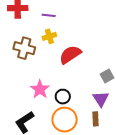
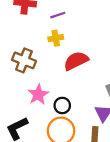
purple line: (49, 15) -> (58, 15), turned -32
brown cross: (24, 48) -> (24, 60), moved

